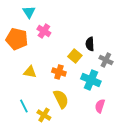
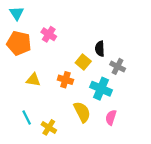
cyan triangle: (29, 12) -> (17, 13), moved
yellow semicircle: (61, 99) -> (82, 112), moved

